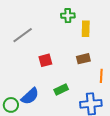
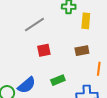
gray line: (23, 35) -> (34, 25), moved

